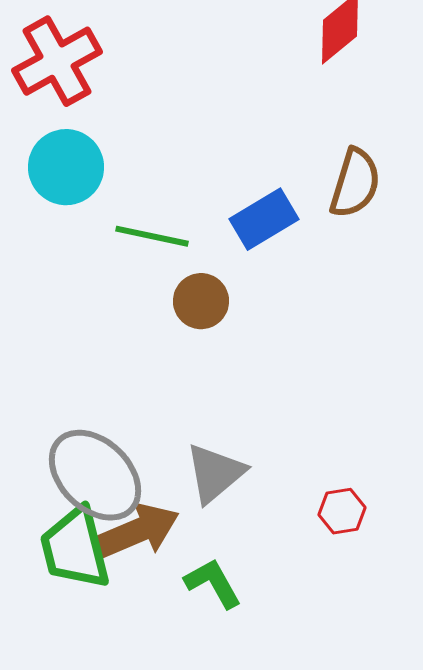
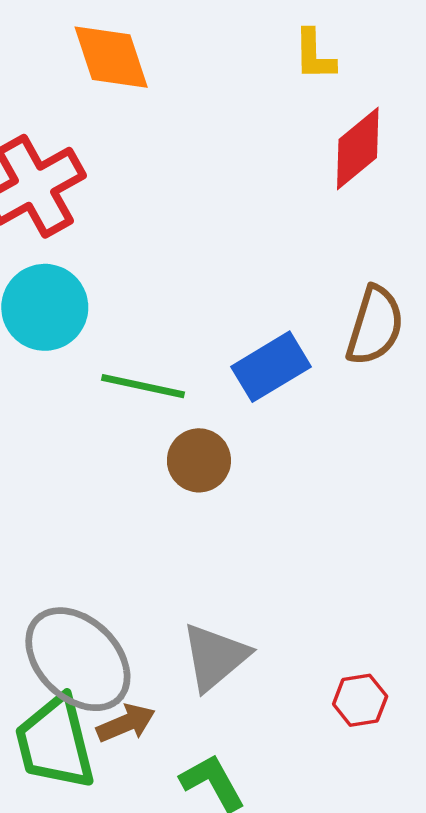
brown arrow: (137, 531) -> (126, 723), size x0.6

